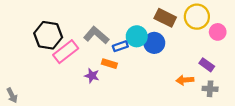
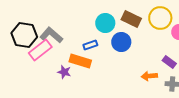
gray L-shape: (96, 35) -> (51, 35), moved
cyan circle: (137, 36) -> (105, 23), moved
orange rectangle: (109, 64) -> (80, 61), size x1.5

